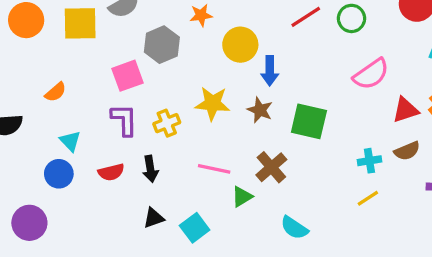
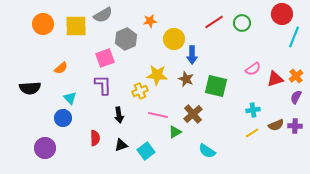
pink semicircle: (371, 74) -> (253, 69), moved, size x0.7
yellow cross: (167, 123) -> (140, 91), moved
brown semicircle: (407, 151) -> (276, 125), moved
red semicircle: (111, 172) -> (95, 138), moved, turned -77

